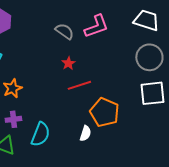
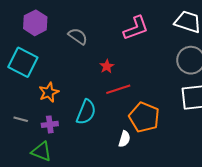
gray semicircle: (64, 31) -> (78, 36), moved
cyan semicircle: (40, 134) -> (86, 112), moved

